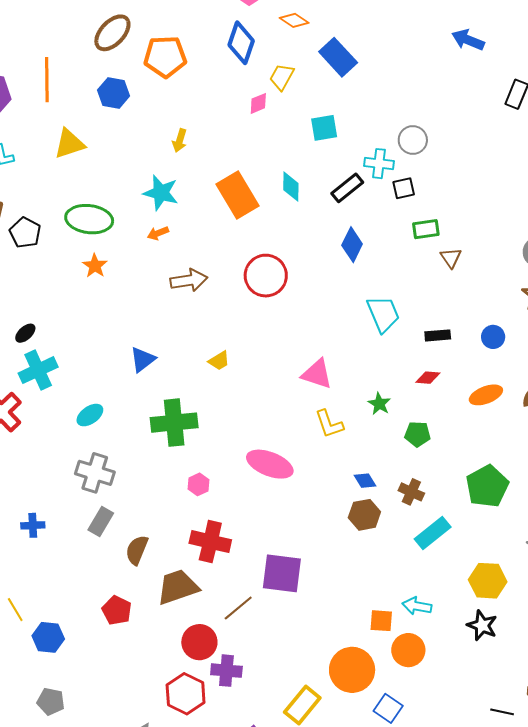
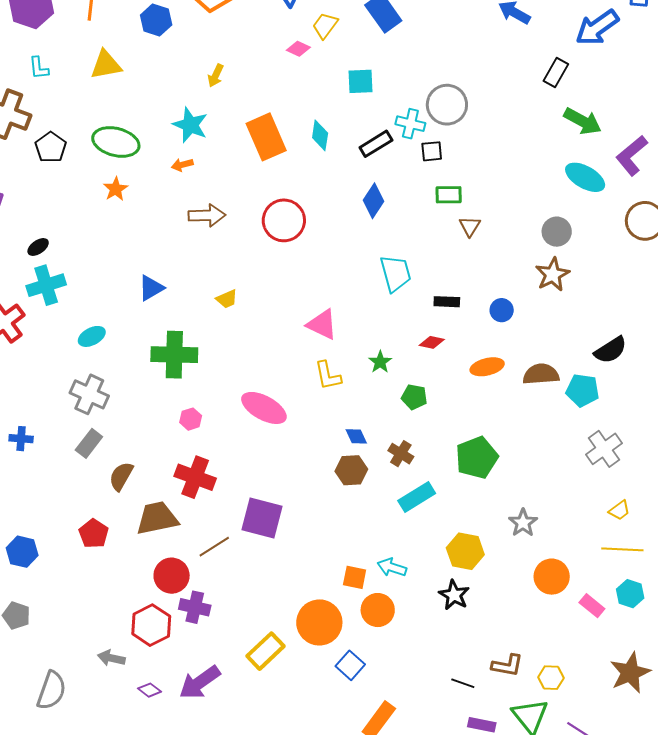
pink diamond: (258, 103) -> (298, 49), turned 40
gray circle: (413, 140) -> (447, 105), size x1.4

